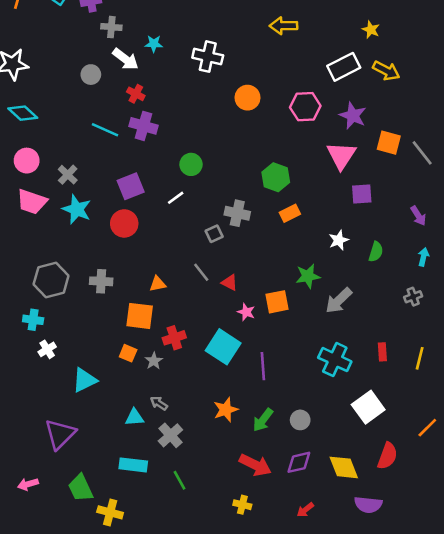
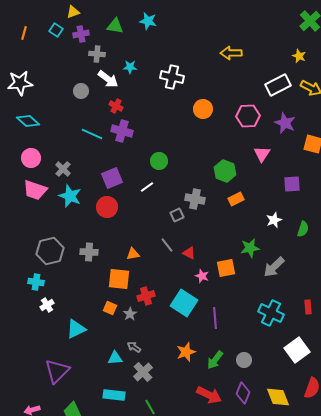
pink triangle: (341, 155) -> (262, 154), moved, size x0.7
purple diamond: (299, 462) -> (243, 393), turned -55

